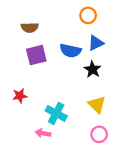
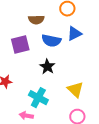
brown semicircle: (30, 28) -> (36, 20), moved
black star: (92, 69) -> (47, 67), moved

